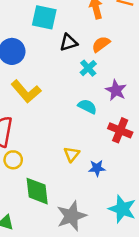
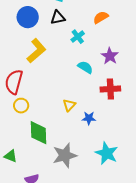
black triangle: (69, 42) -> (58, 18), moved
cyan cross: (88, 68) -> (78, 37), moved
yellow L-shape: (26, 91) -> (36, 51), turned -95
red cross: (120, 130) -> (110, 89), turned -30

